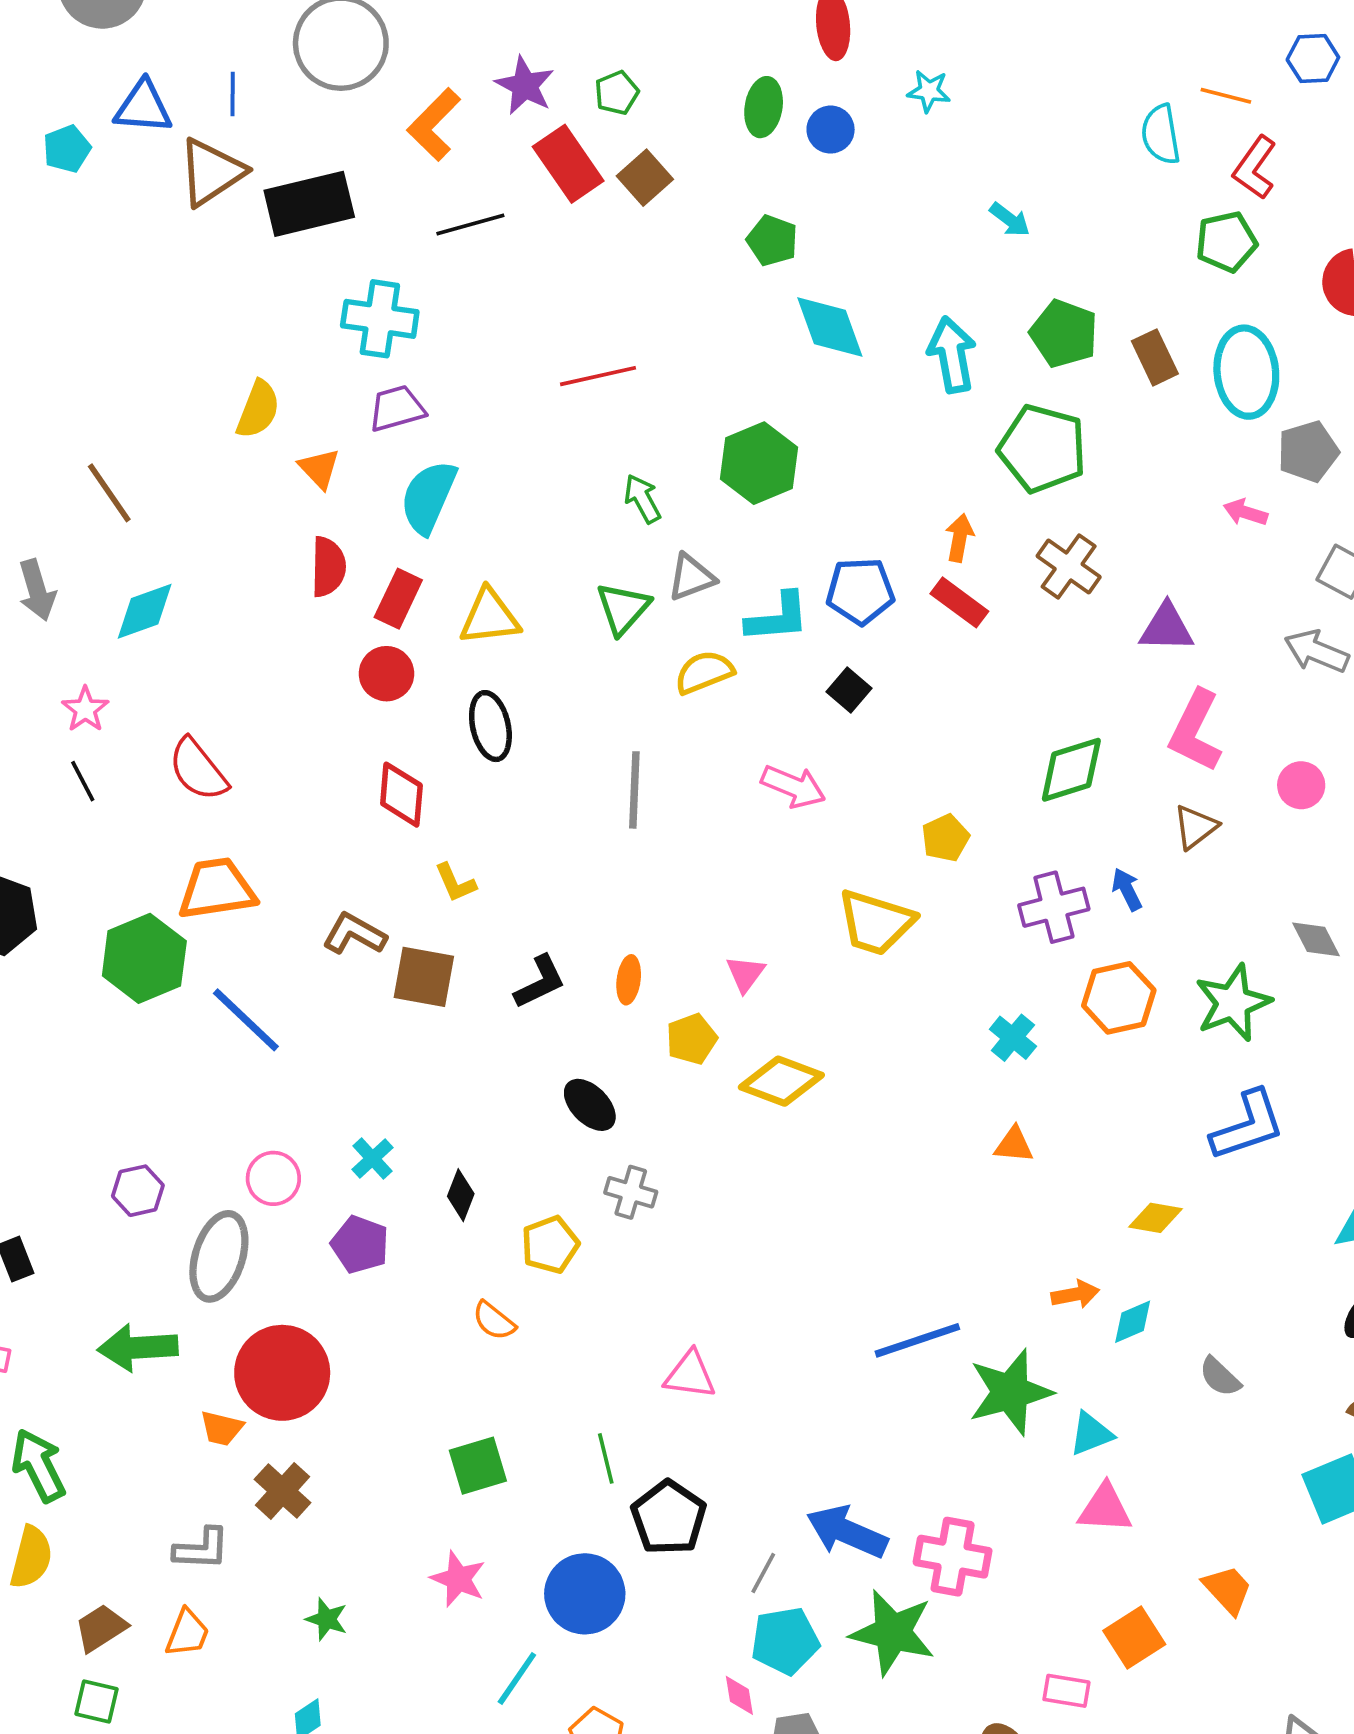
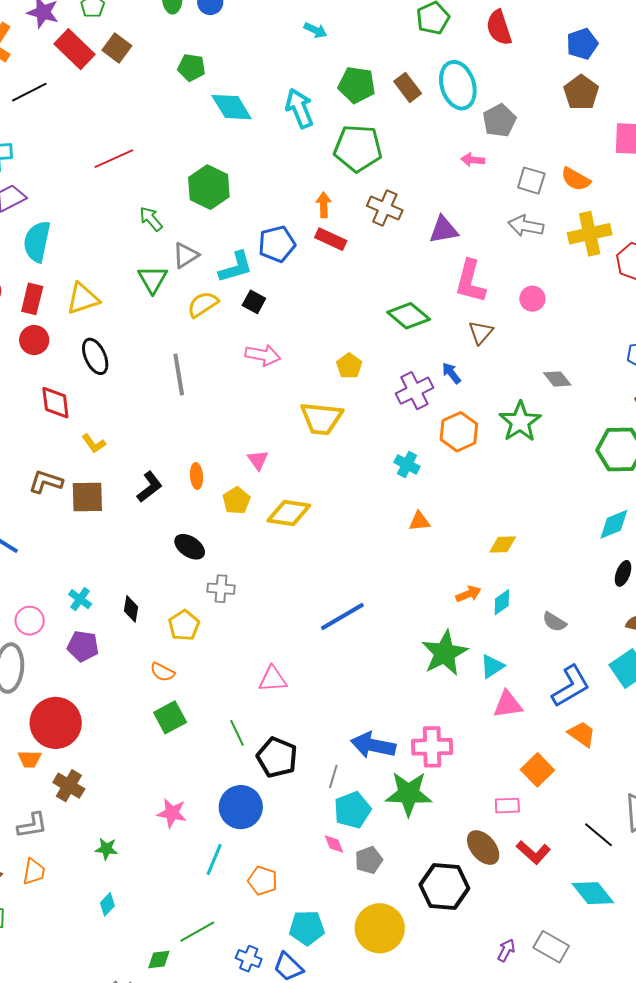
black square: (849, 690) -> (254, 302), moved
green diamond: (1071, 770) -> (409, 316), turned 69
blue L-shape: (1248, 1125) -> (571, 686), moved
blue line: (917, 1340) -> (342, 616), moved
green square: (478, 1466) -> (170, 717), moved

